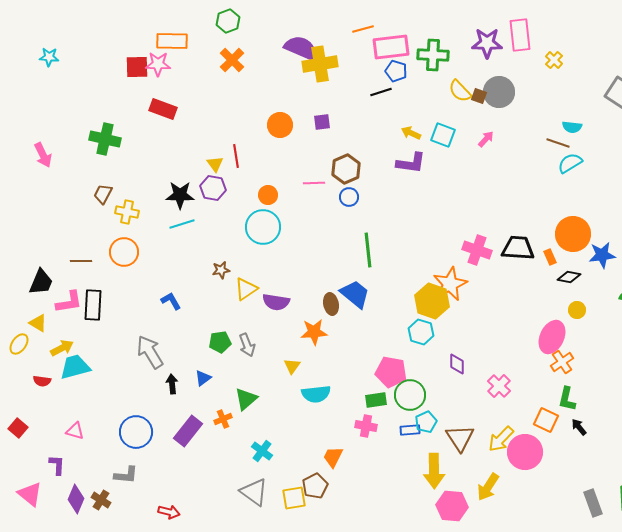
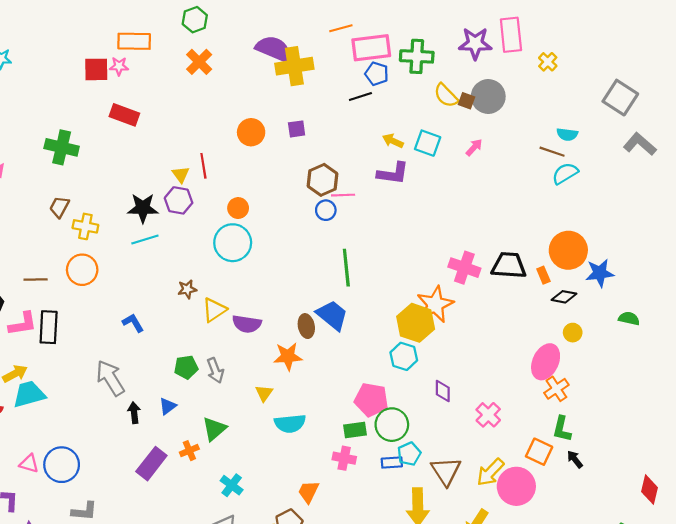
pink star: (158, 64) -> (119, 66), size x0.7
pink line: (314, 183) -> (343, 195), moved
blue circle: (136, 432) -> (62, 465), moved

